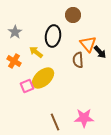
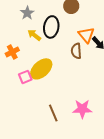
gray star: (15, 32) -> (27, 13), moved
yellow arrow: (36, 52) -> (34, 35), moved
orange cross: (14, 61) -> (12, 52), turned 32

